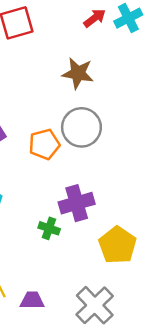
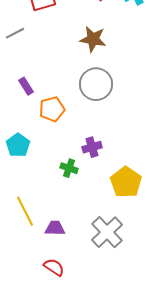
orange pentagon: (44, 144) -> (52, 109), moved
purple cross: (77, 203) -> (92, 147), size x0.7

